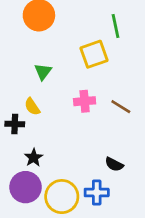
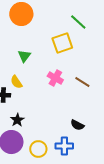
green line: (115, 26) -> (78, 22), turned -36
pink cross: (85, 101) -> (55, 78), turned 35
yellow circle: (62, 197) -> (38, 149), size x0.7

